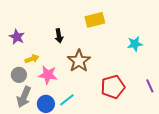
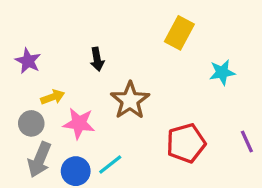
yellow rectangle: (95, 20) -> (179, 33), moved, turned -48

